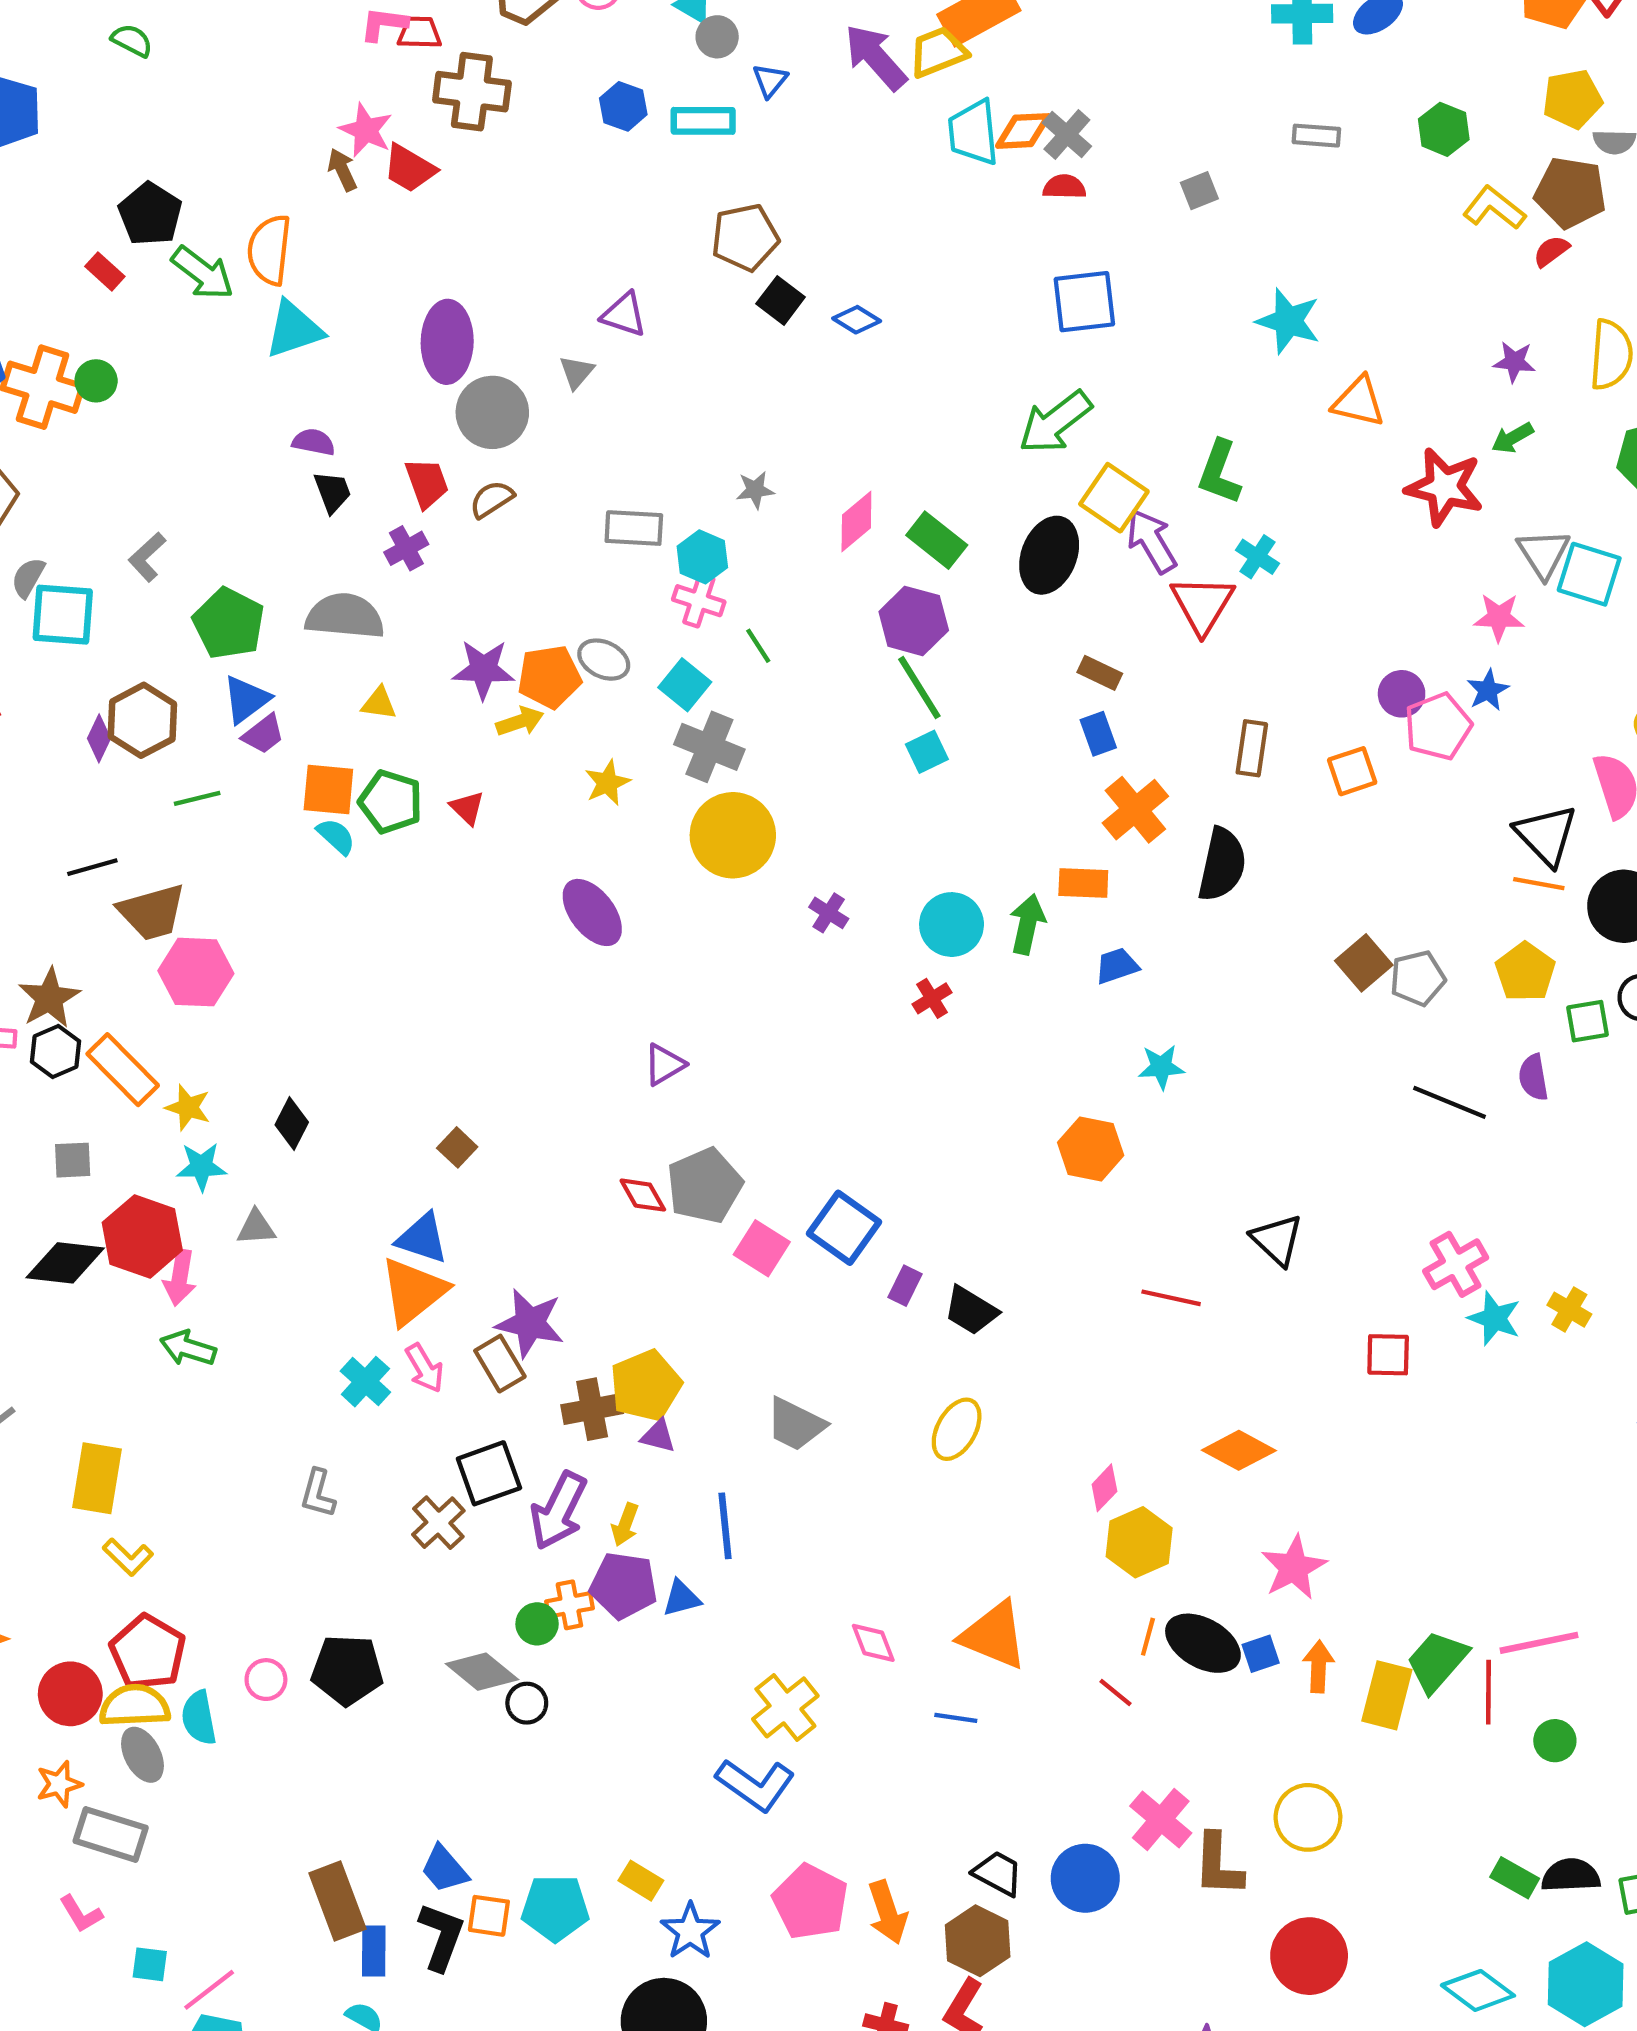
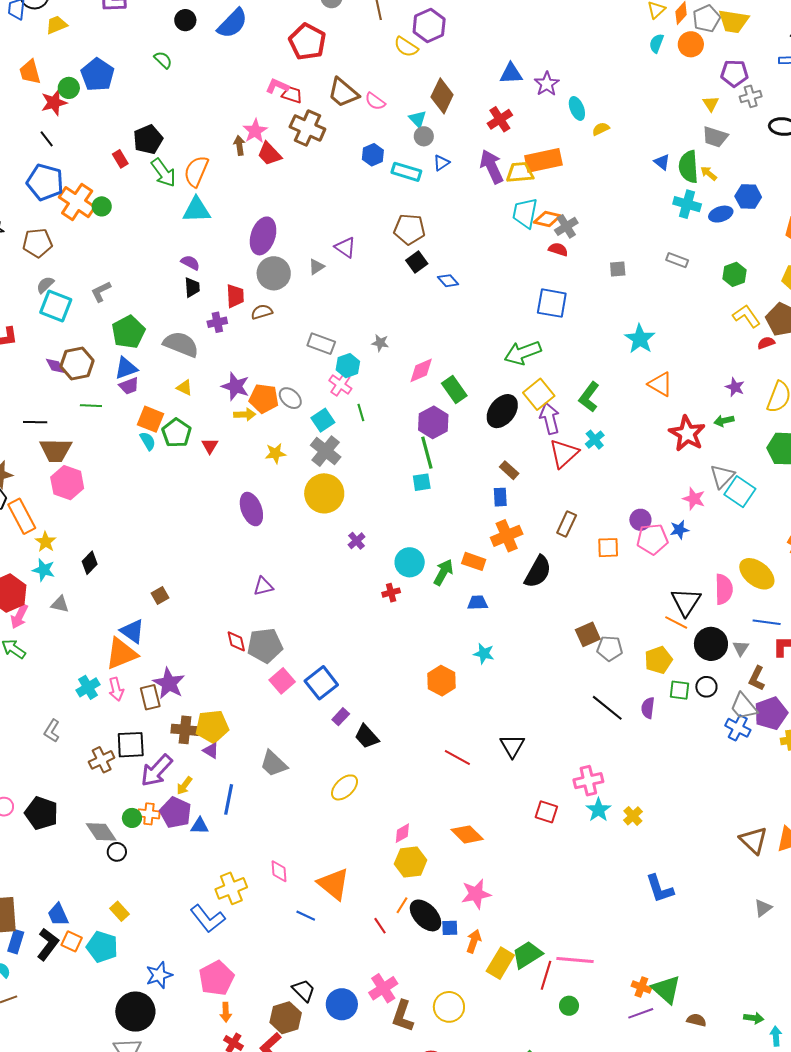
purple diamond: (99, 738) -> (55, 366), turned -70
yellow rectangle: (641, 1881) -> (120, 911), moved
orange arrow: (888, 1912) -> (226, 1012), moved, size x0.7

